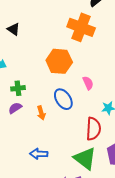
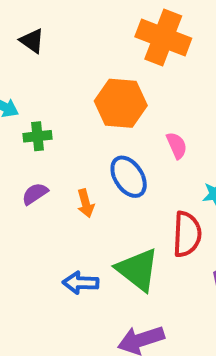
green cross: (18, 88) -> (38, 136), moved
green triangle: (85, 158) -> (138, 270), moved

